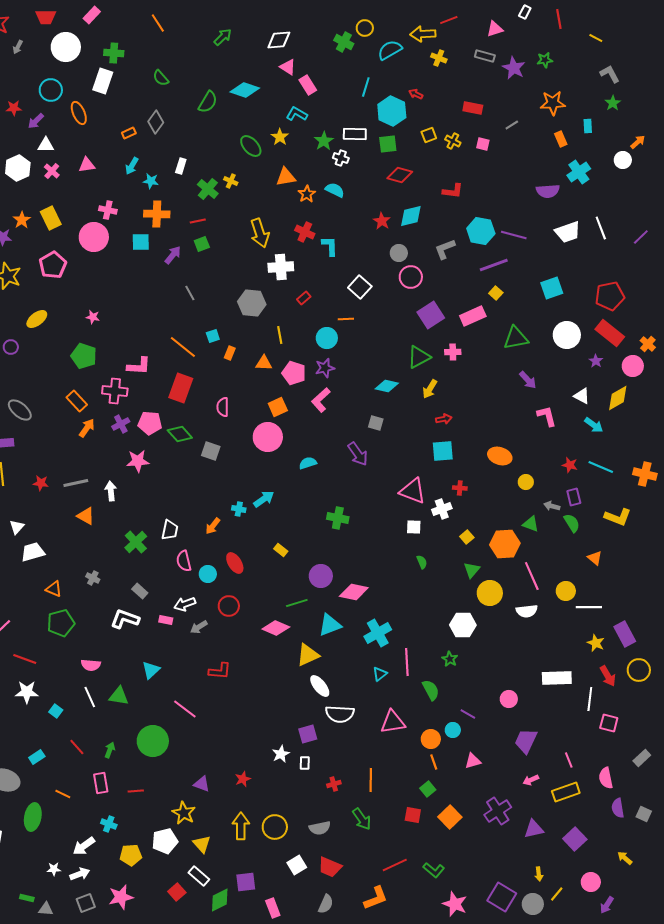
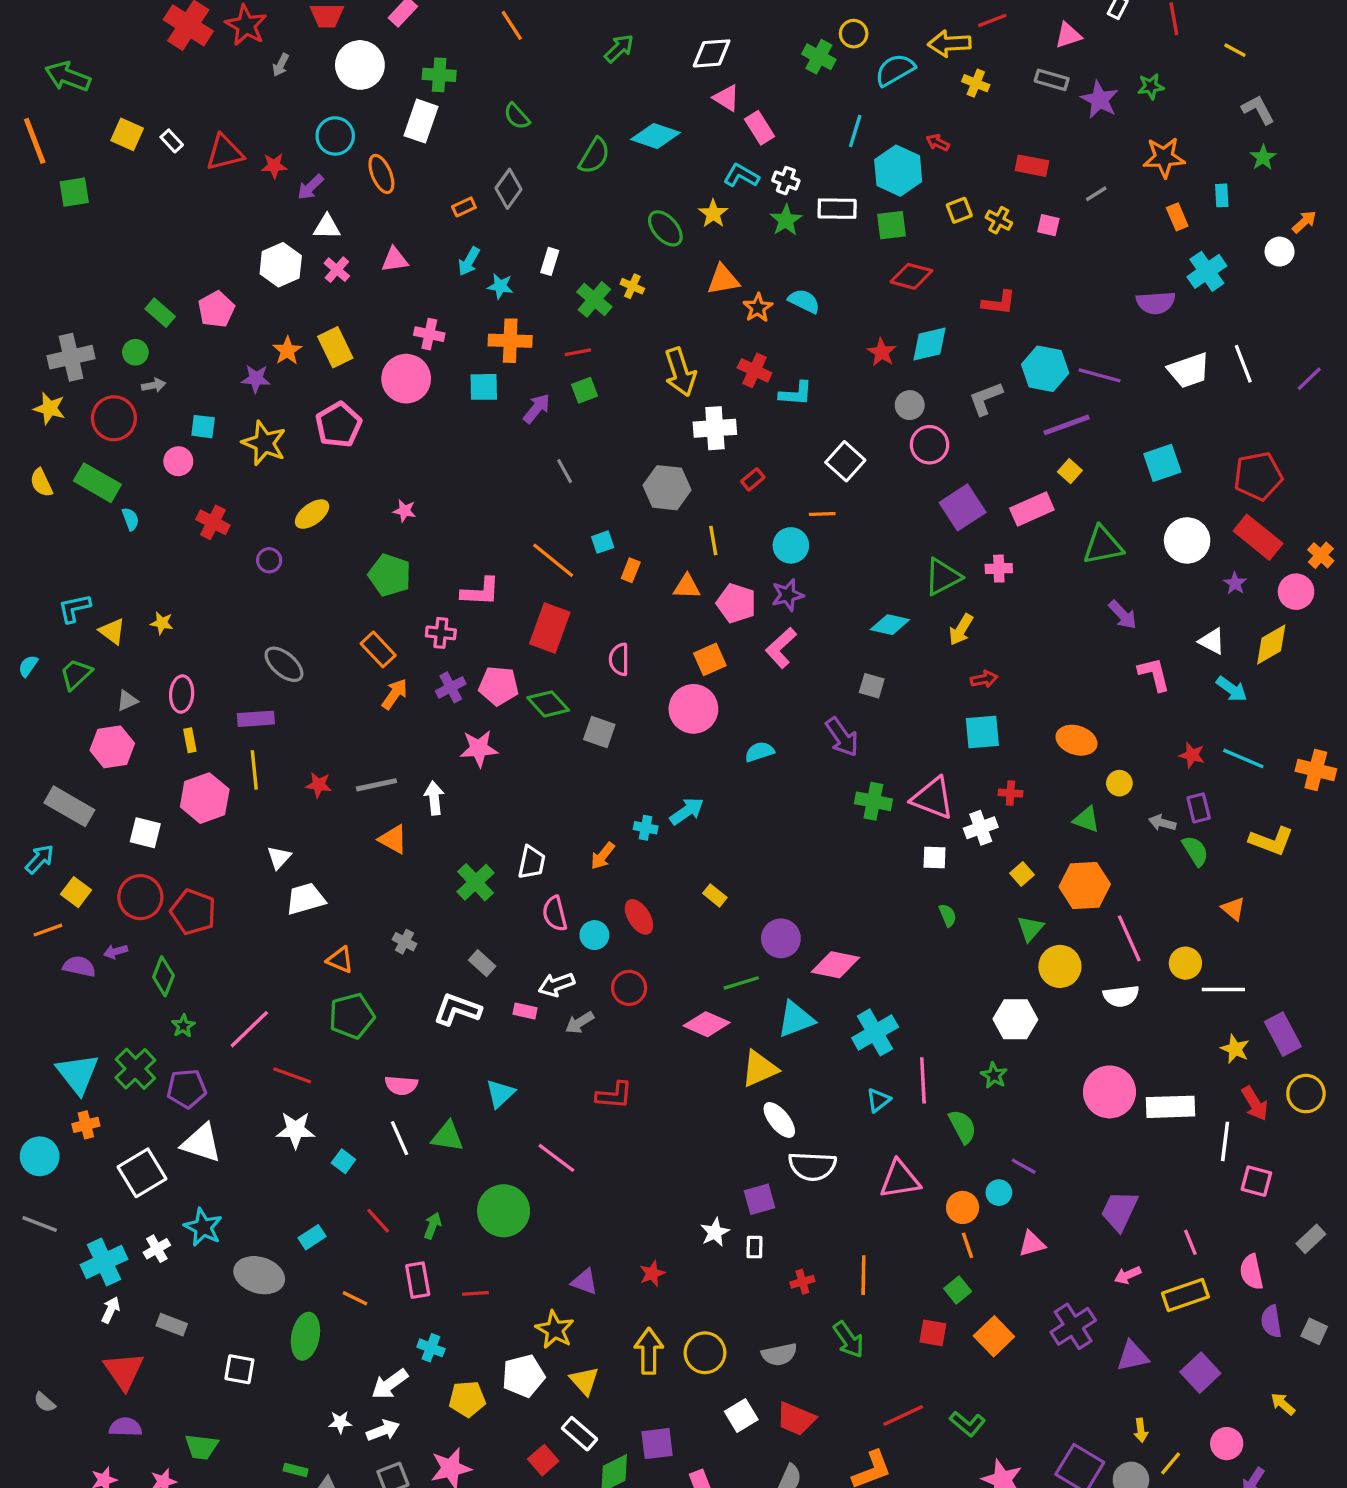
white cross: (341, 158) -> (786, 181), moved
cyan L-shape: (330, 246) -> (796, 394), turned 95
pink cross: (115, 391) -> (441, 633), size x0.7
green cross: (338, 518) -> (873, 801), moved
green triangle: (531, 524) -> (1086, 819), moved
pink circle: (509, 699) -> (1109, 1092), moved, size x1.8

